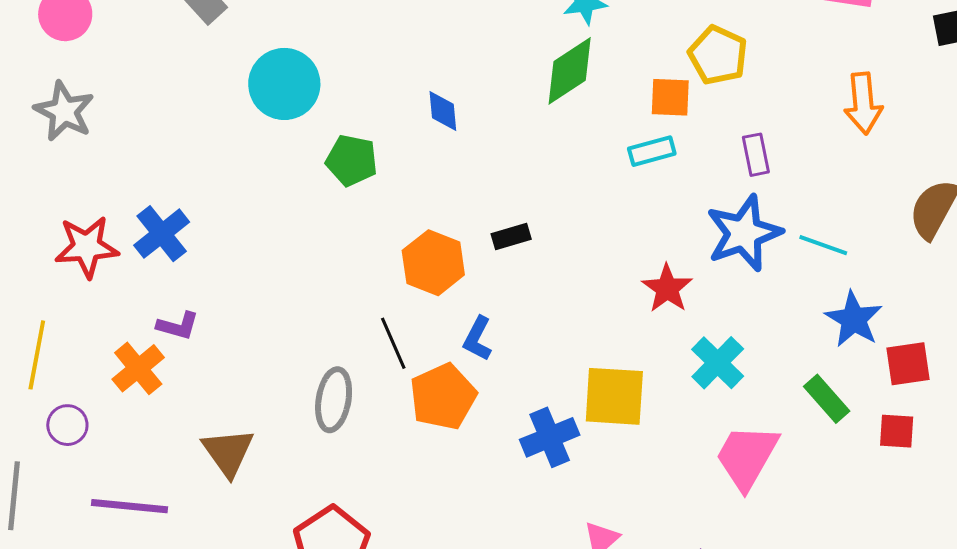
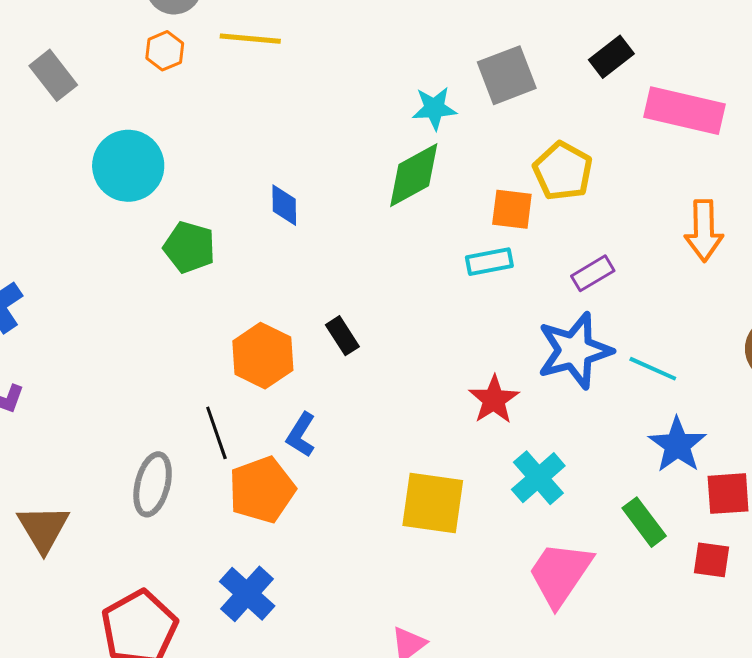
purple rectangle: (756, 155) -> (593, 273), turned 66
black rectangle: (511, 237) -> (342, 336), turned 69
blue cross: (550, 437) -> (247, 594), moved, turned -30

